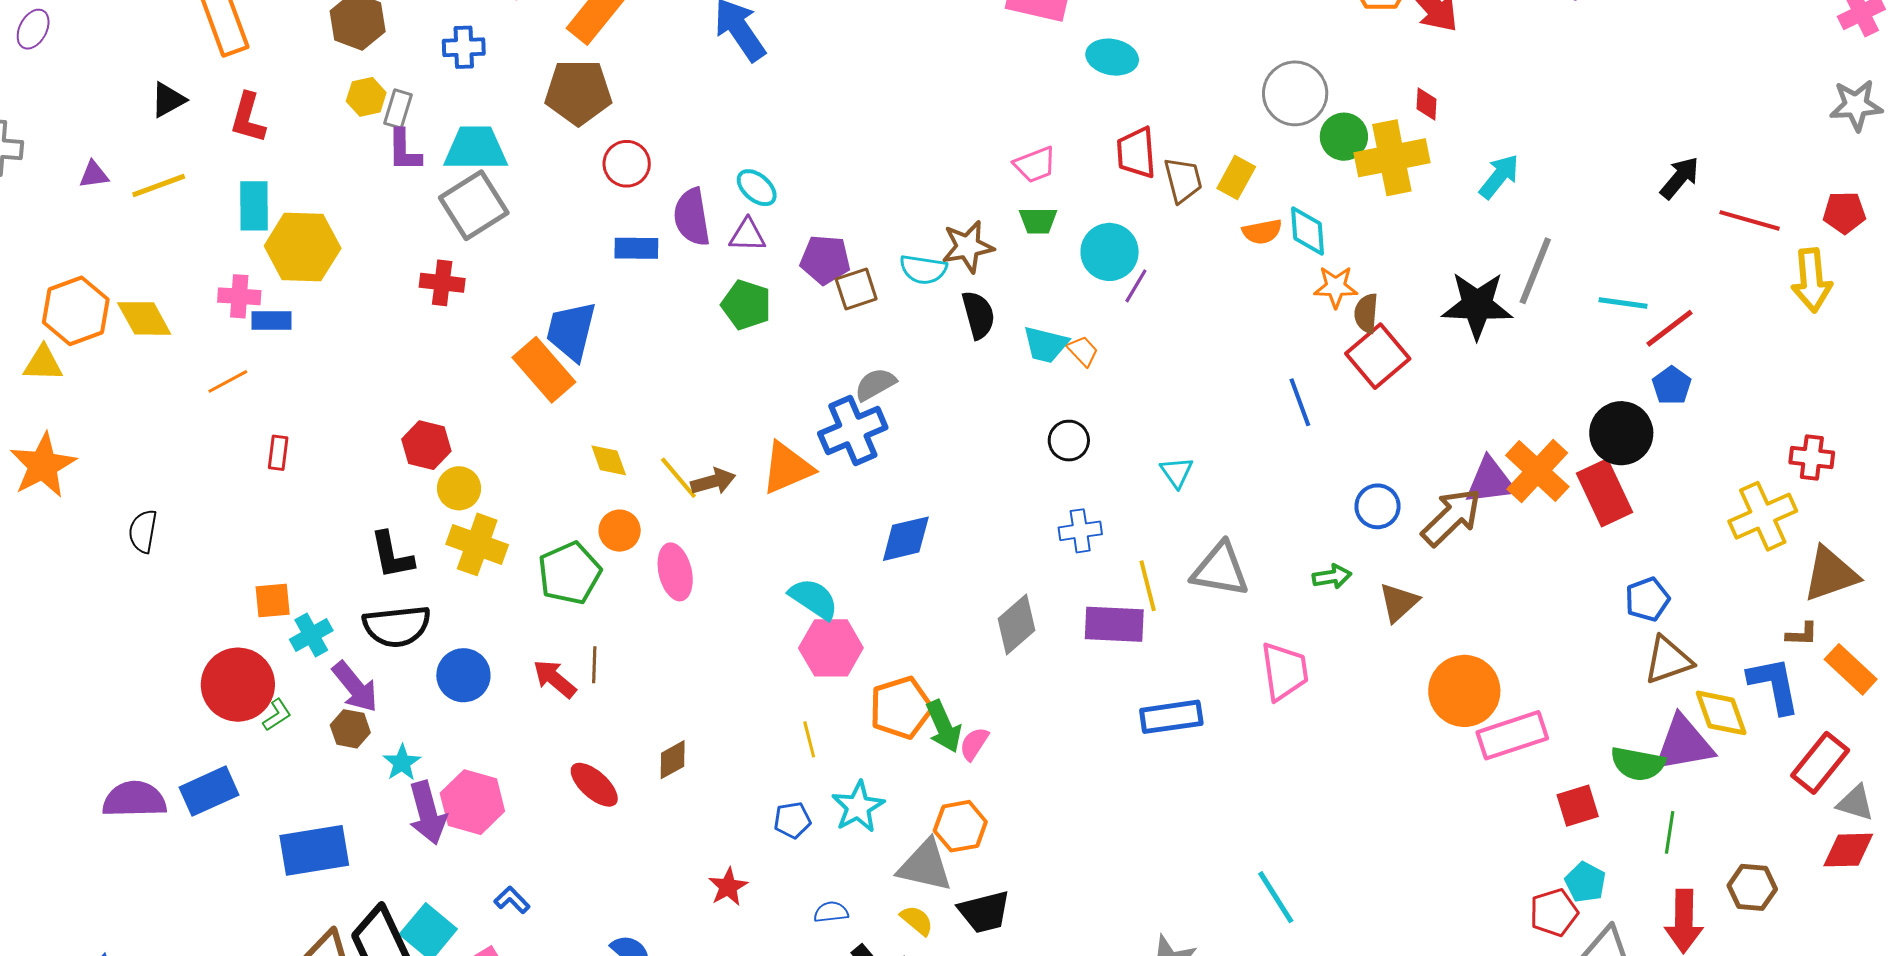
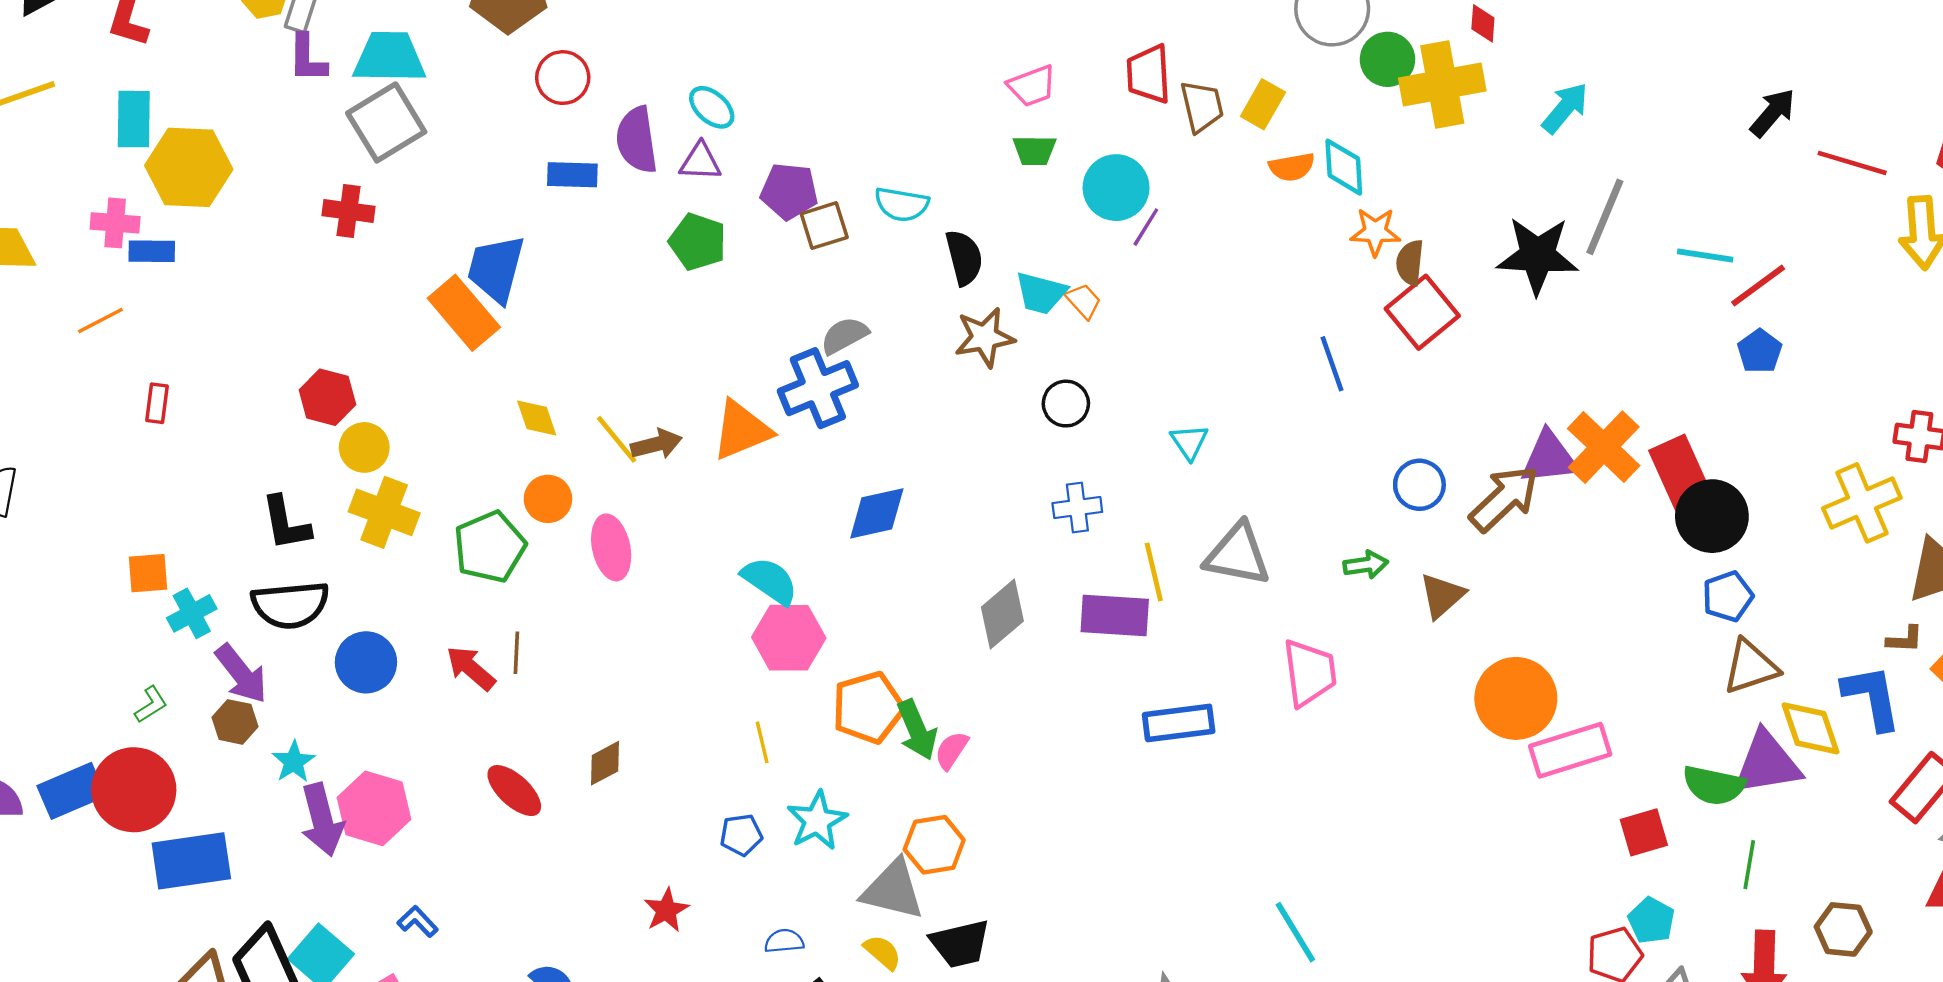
brown star: (968, 247) -> (985, 337), moved
black circle: (1621, 433) -> (1712, 516), moved
red circle: (238, 685) -> (134, 790), moved

